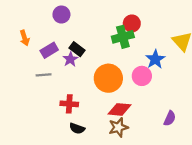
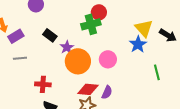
purple rectangle: (49, 50) -> (16, 36), moved
purple star: (70, 59) -> (67, 47), moved
blue star: (155, 59) -> (138, 44), moved
purple semicircle: (170, 118) -> (107, 92), moved

